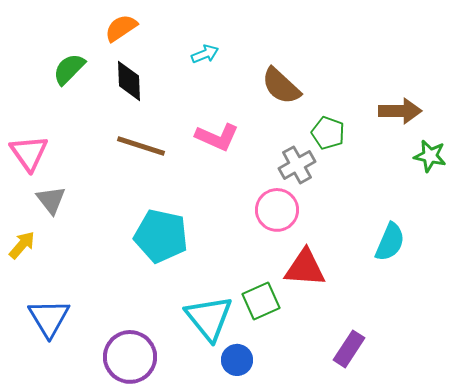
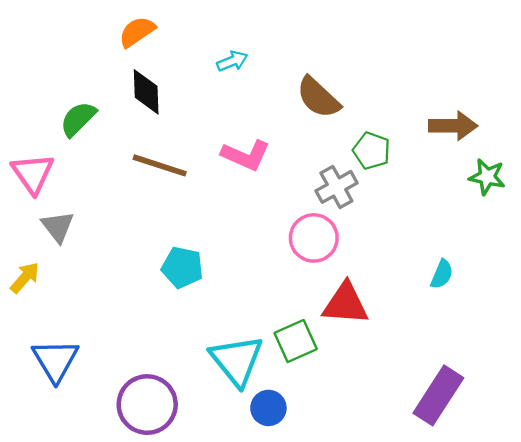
green semicircle: (69, 69) -> (78, 119), moved
cyan pentagon: (161, 236) -> (182, 267), size x0.7
cyan semicircle: (390, 242) -> (442, 274), size x0.7
purple rectangle: (349, 349) -> (438, 395), moved, size x1.4

